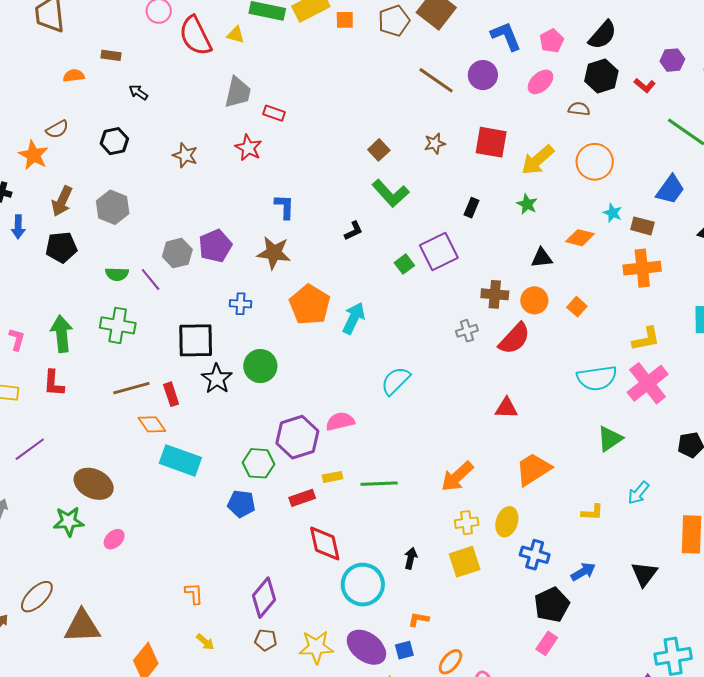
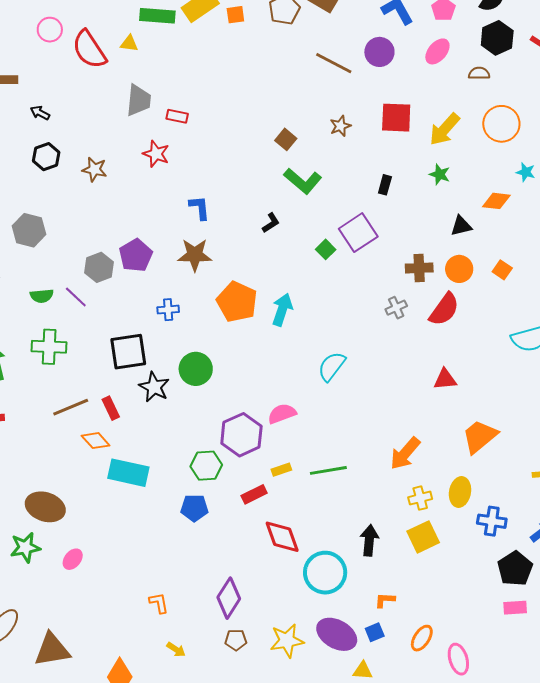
black hexagon: (114, 141) -> (46, 157), moved
black arrow: (411, 558) -> (369, 540), size x1.4
pink rectangle: (547, 643) -> (515, 608), turned 60

